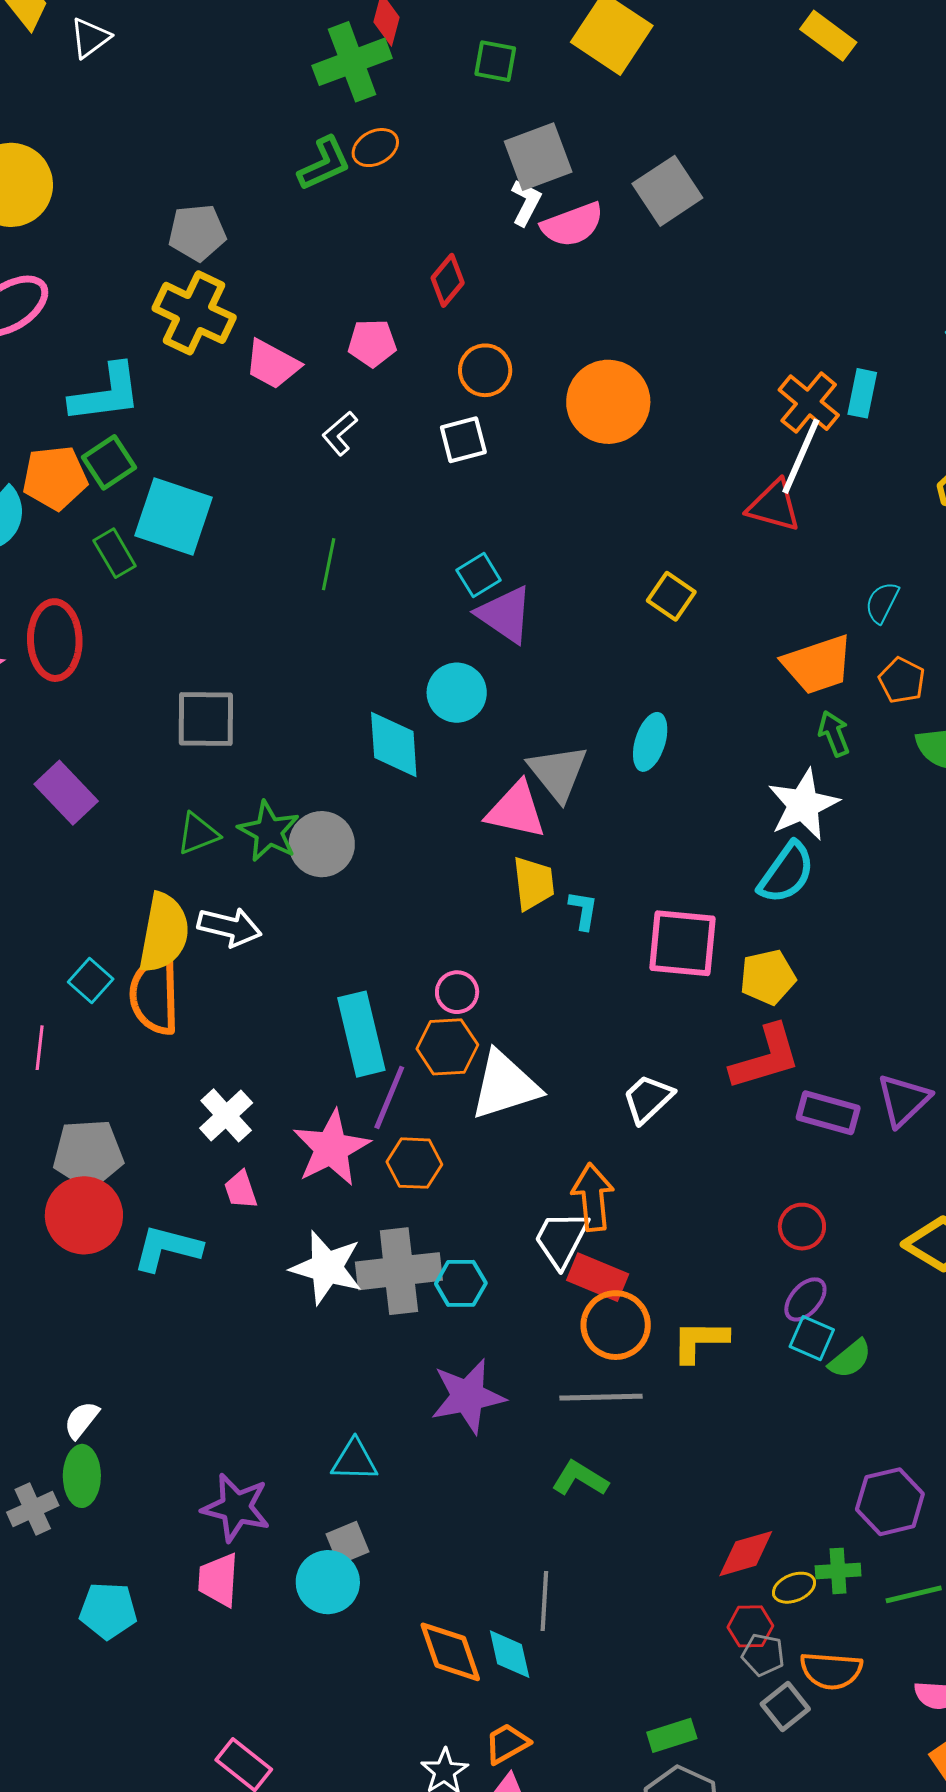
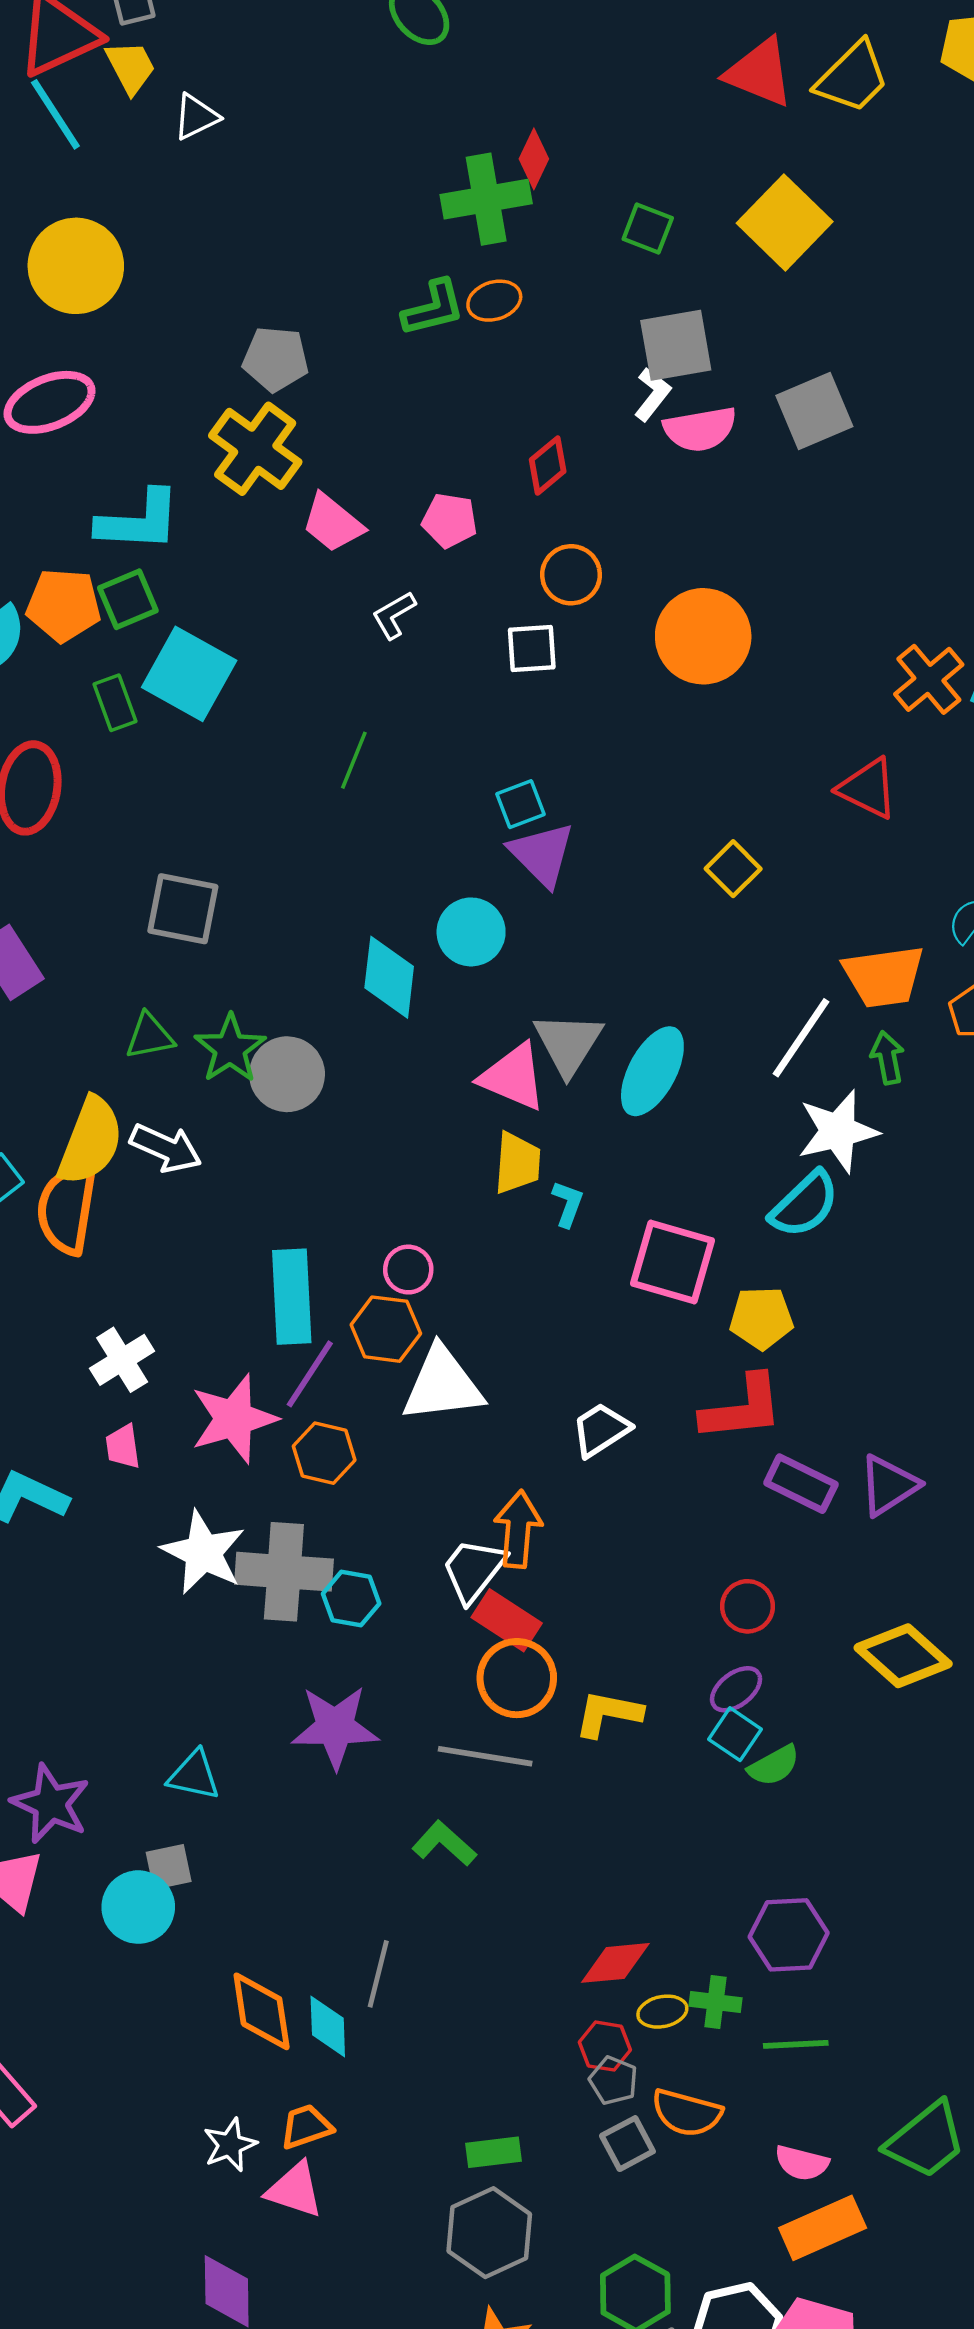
white line: (801, 456) -> (801, 1038), moved
cyan ellipse: (650, 742) -> (652, 1071), moved, size x1.4

